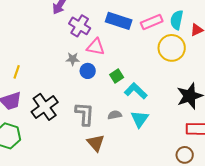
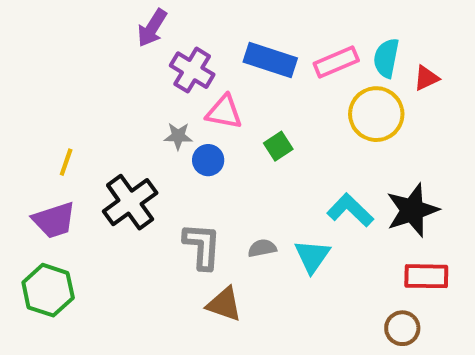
green square: (117, 76) -> (278, 146), moved
cyan L-shape: (136, 91) -> (350, 210), moved
black cross: (45, 107) -> (130, 202), moved
brown triangle: (96, 143) -> (224, 304), turned -30

